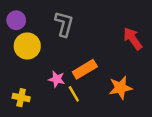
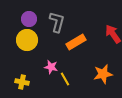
purple circle: (16, 20) -> (29, 19), moved
orange rectangle: (85, 69) -> (76, 42), moved

